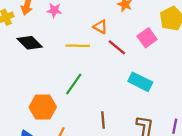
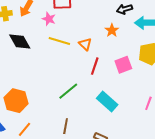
yellow line: (78, 46) -> (59, 41), moved
red line: (117, 47) -> (95, 66), turned 54
green line: (74, 84) -> (68, 91), moved

